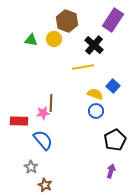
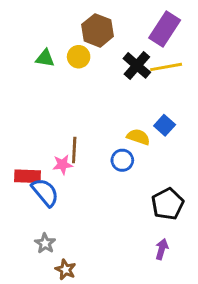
yellow line: (83, 67) -> (166, 67), moved
blue circle: (96, 111) -> (122, 160), moved
blue semicircle: (43, 140) -> (45, 192), moved

